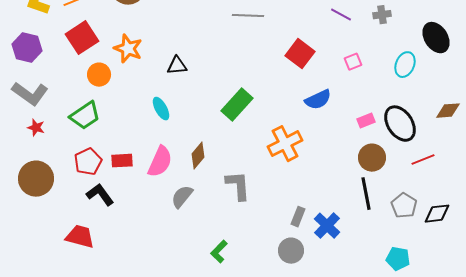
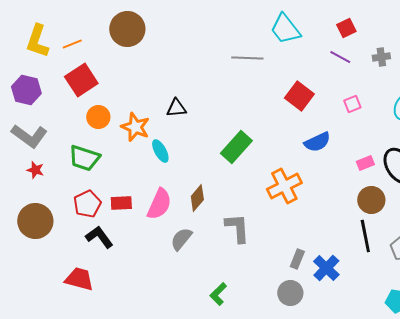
orange star: (128, 49) -> (135, 127), moved
green trapezoid: (85, 116) -> (84, 158), turned 52

